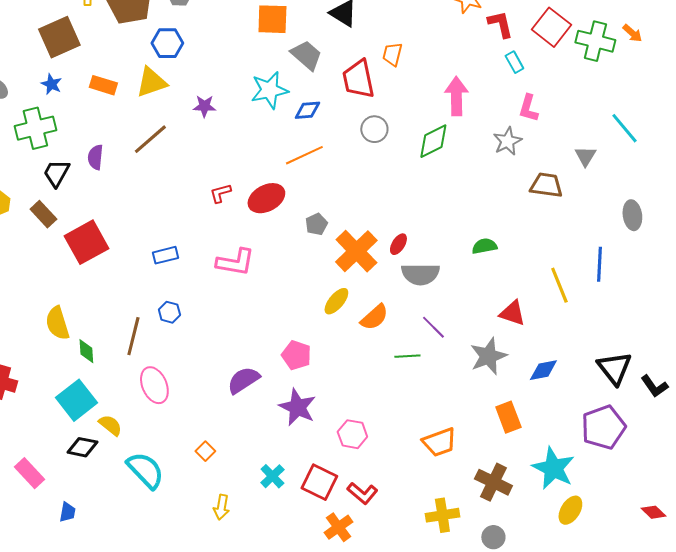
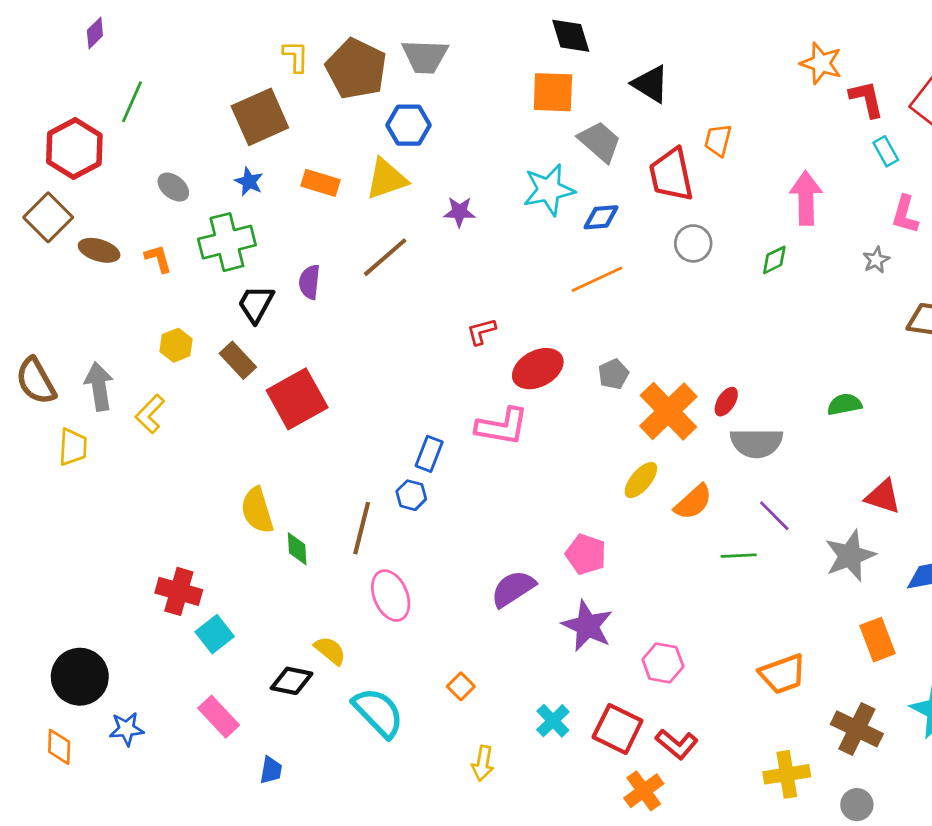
green diamond: (433, 141) -> (774, 260), size x0.6
gray star: (507, 141) -> (876, 260), size x0.7
red ellipse: (266, 198) -> (538, 369), moved
blue rectangle: (165, 255) -> (429, 454), moved, turned -55
cyan square: (76, 400) -> (215, 634), moved, size x0.7

